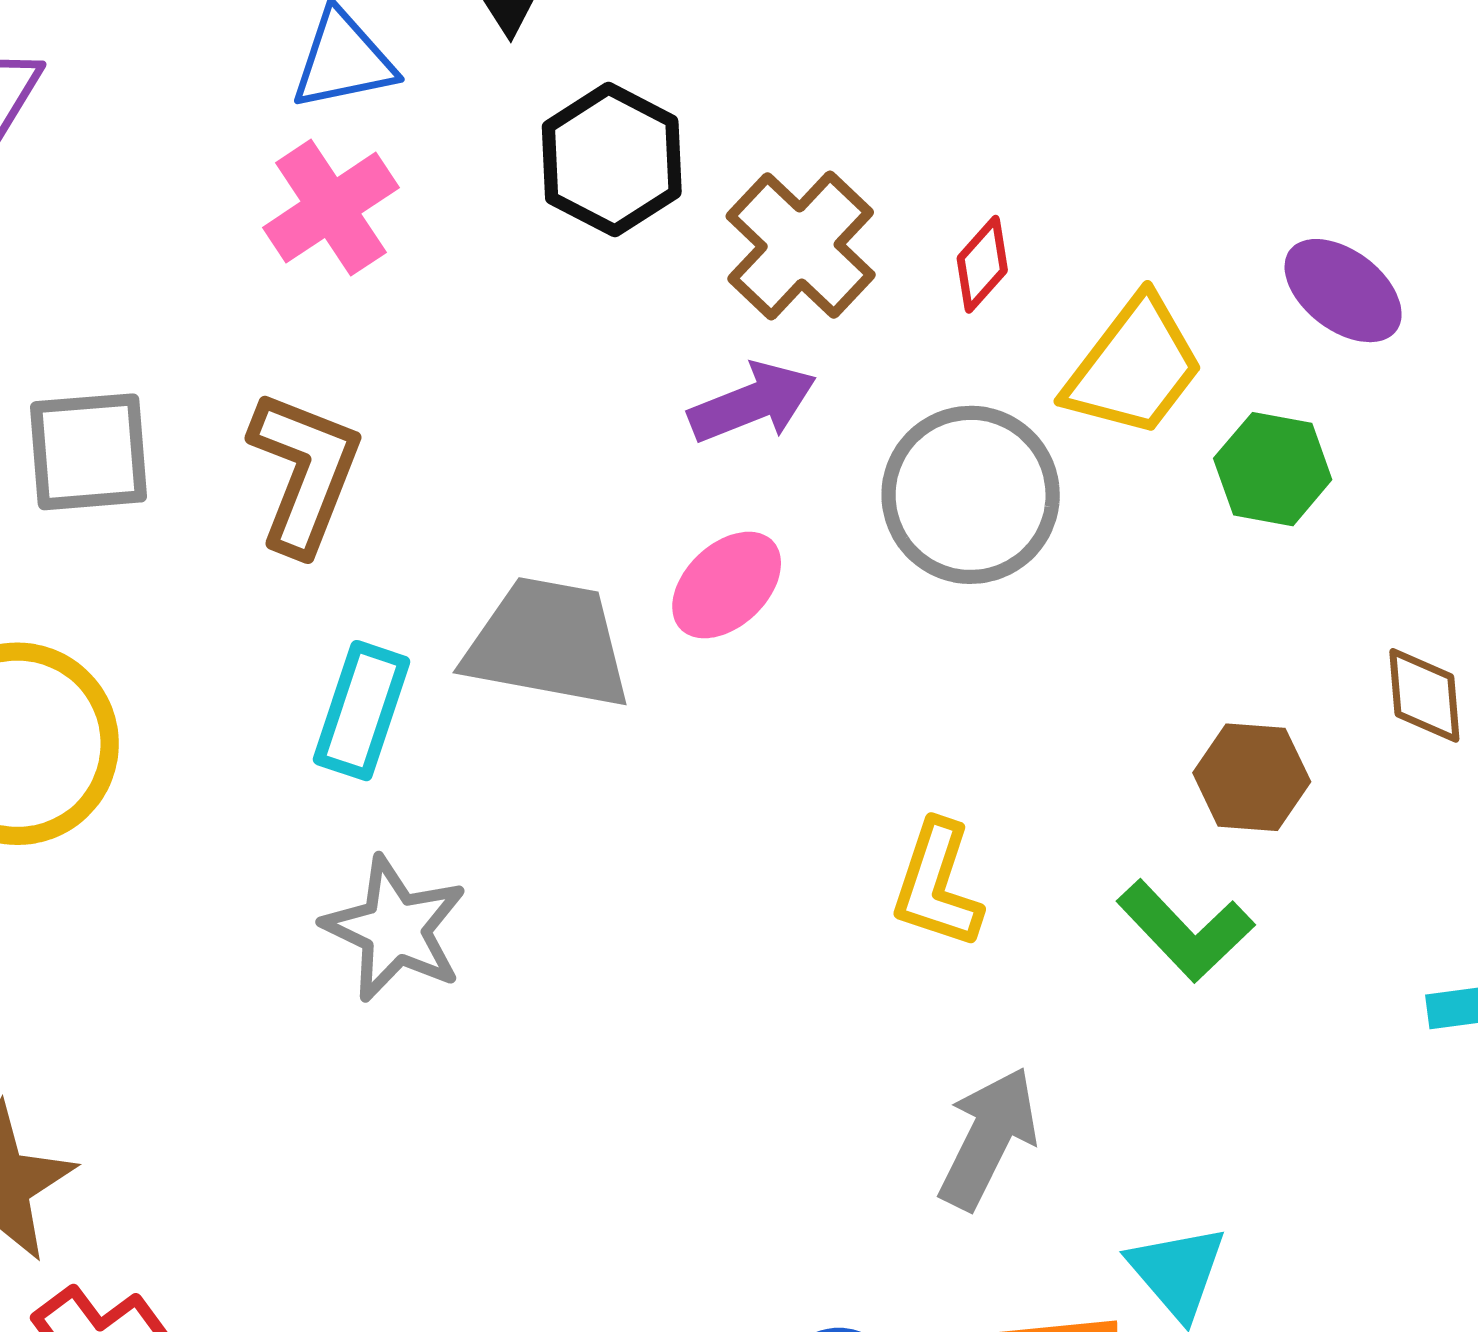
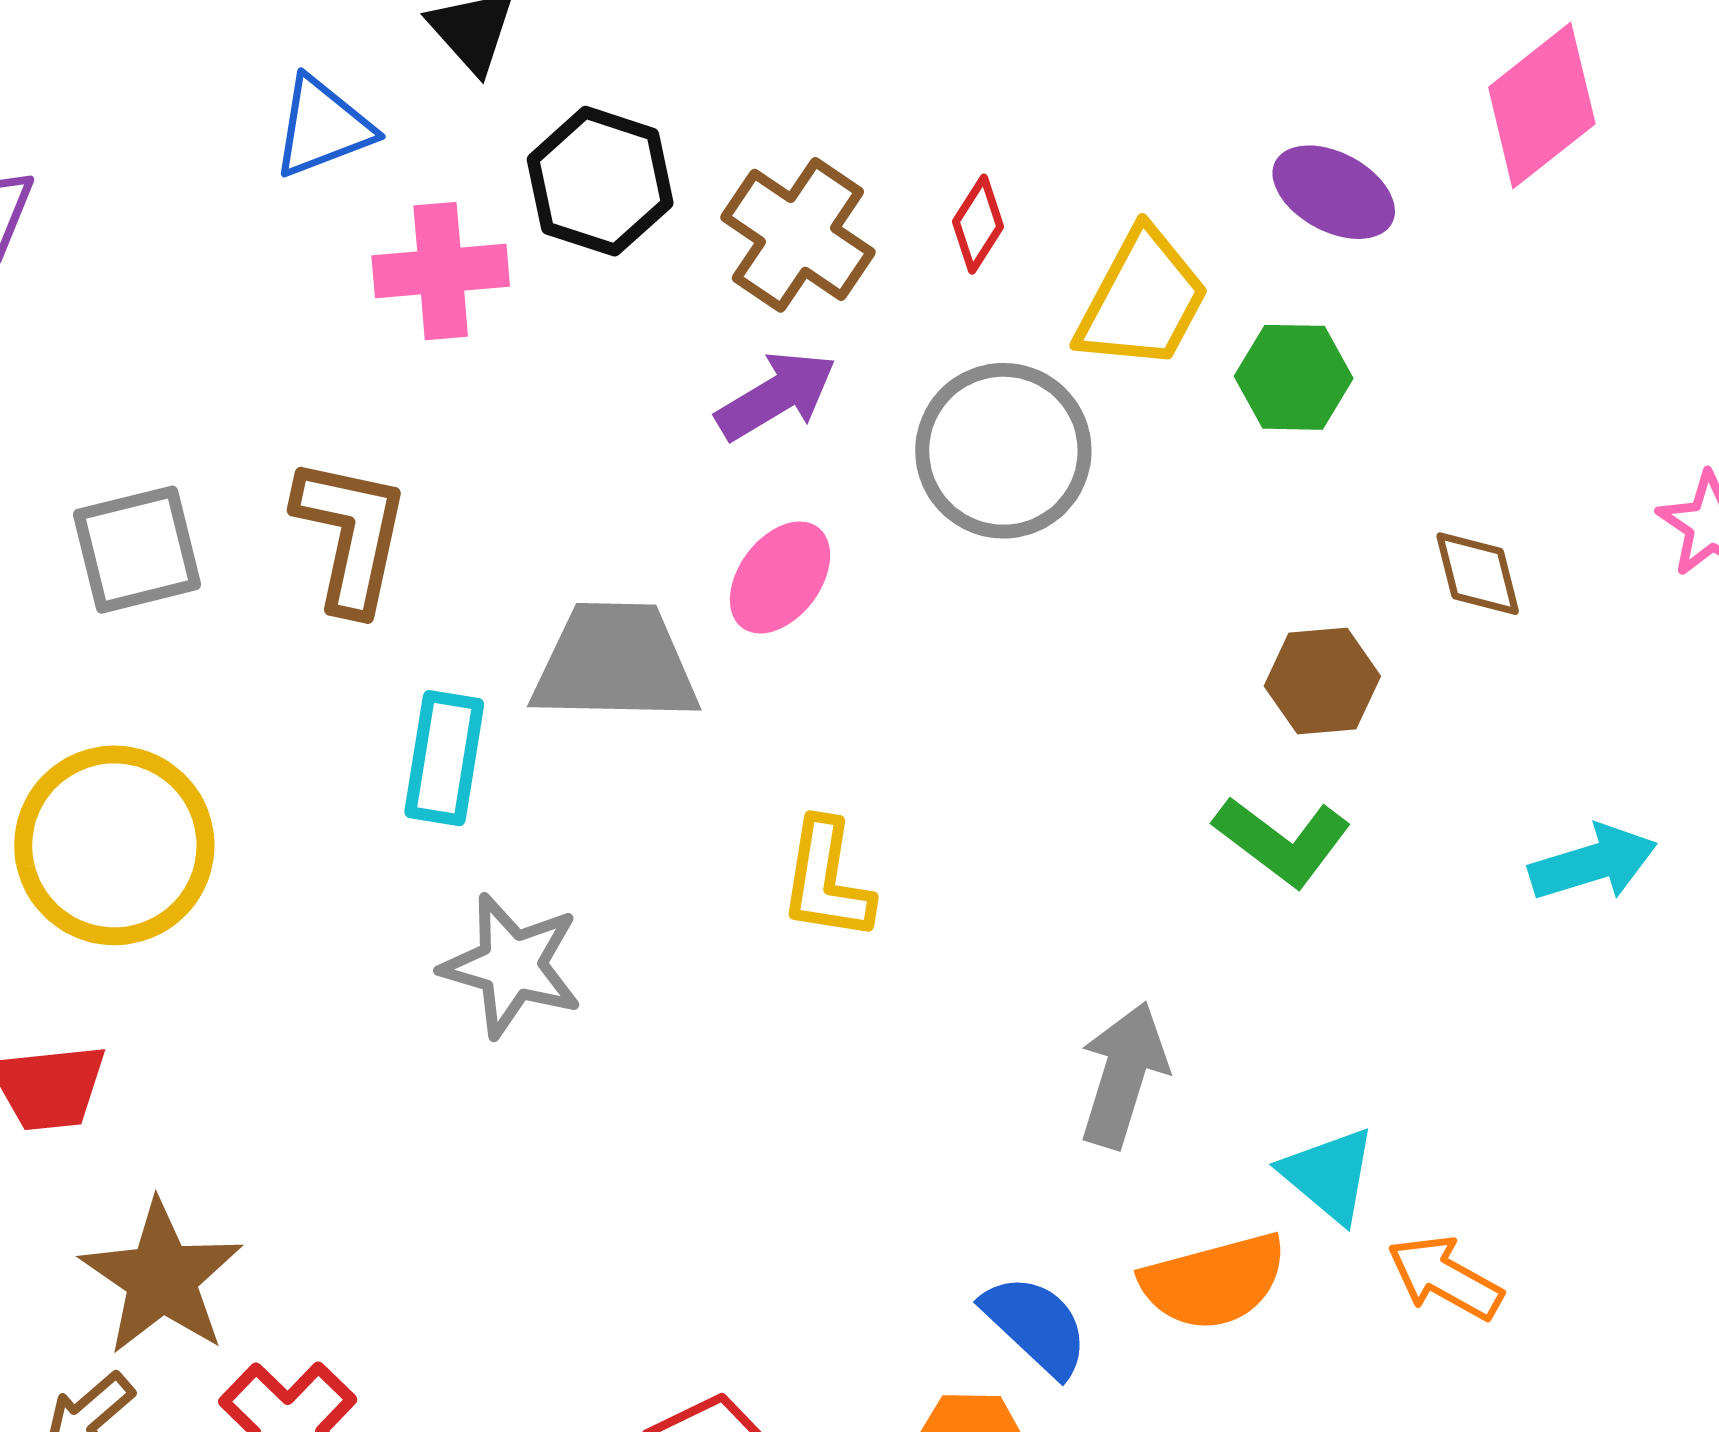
pink cross: (331, 208) -> (441, 271), moved, turned 38
yellow L-shape: (937, 885) -> (827, 880), moved

